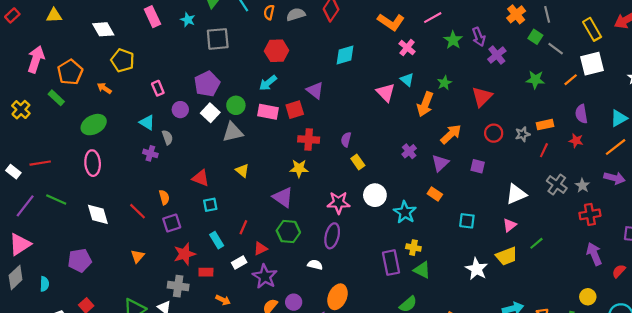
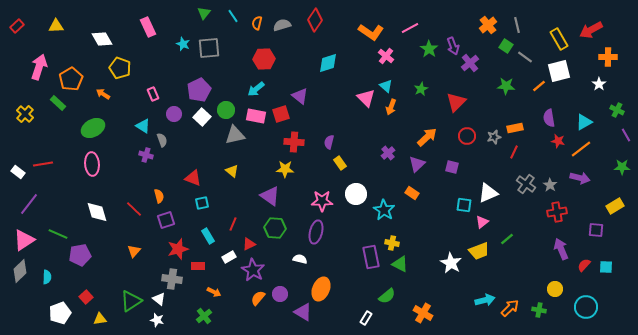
cyan star: (188, 20) -> (183, 44), moved
orange arrow: (425, 104) -> (391, 107), moved, size x0.7
gray triangle: (233, 132) -> (235, 135), moved
red star: (576, 141) -> (558, 141), moved
green line: (56, 199) -> (58, 234), moved
cyan square: (467, 221) -> (464, 205), moved

